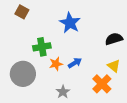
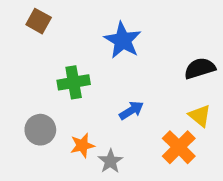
orange star: (56, 64) -> (82, 145), moved
gray circle: (23, 74) -> (40, 130), size x0.7

